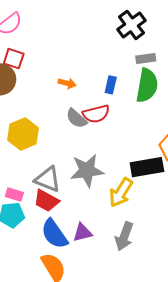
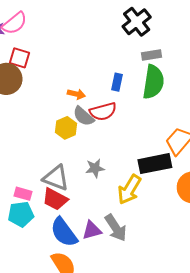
orange arrow: (67, 83) -> (76, 94), moved
yellow hexagon: (23, 134) -> (66, 128), moved, size x0.7
gray star: (87, 170) -> (95, 168), size x0.6
gray arrow: (124, 236) -> (116, 228), moved, turned -52

